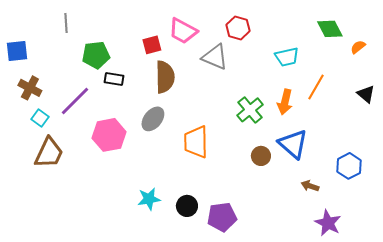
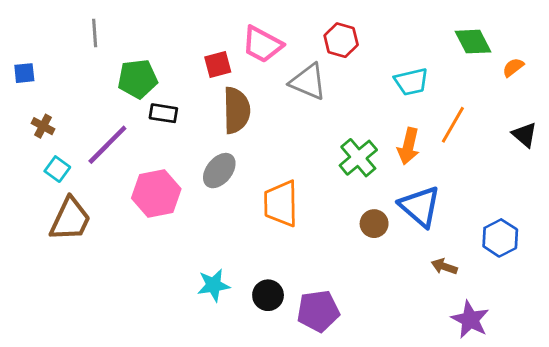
blue square: (17, 51) -> (24, 73), size x0.7
brown cross: (30, 88) -> (43, 126), size x0.7

